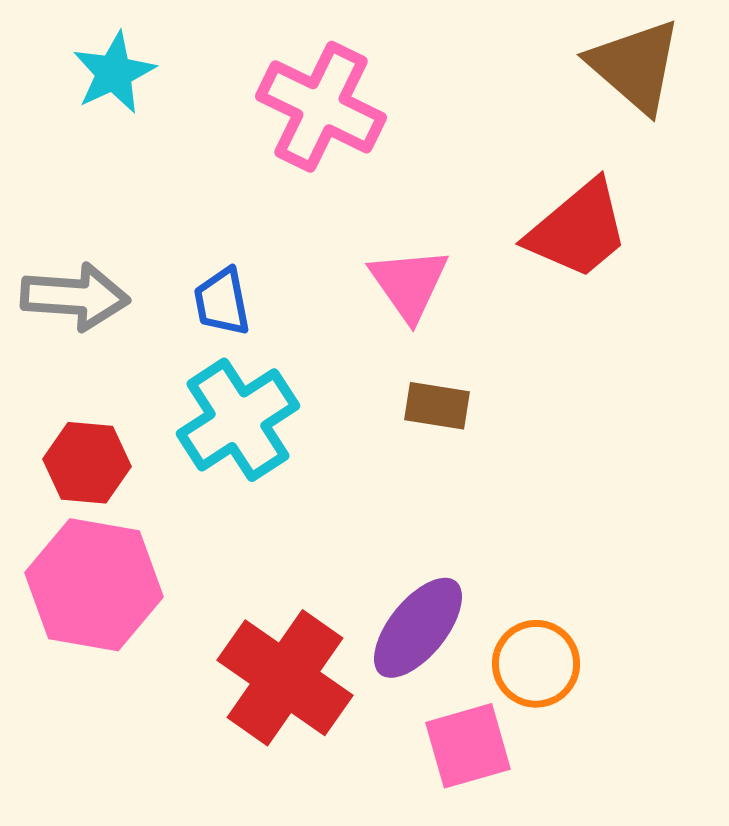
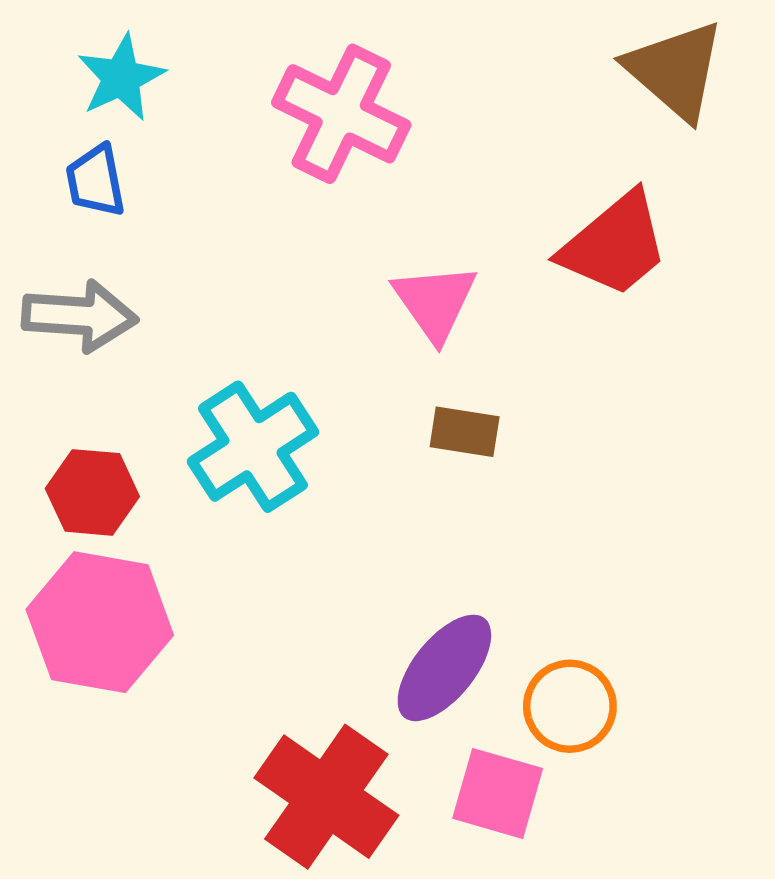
blue trapezoid: (222, 302) -> (96, 181), moved
red cross: (285, 678) -> (326, 797), moved
pink square: (468, 746) -> (498, 793), turned 32

